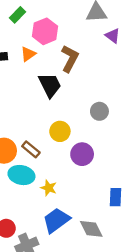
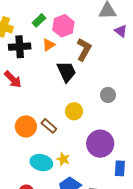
green rectangle: (18, 15) -> (39, 20), moved
purple circle: (82, 154) -> (100, 144), moved, size x1.4
cyan ellipse: (21, 175) -> (41, 163), moved

